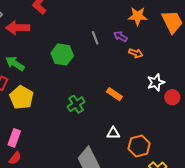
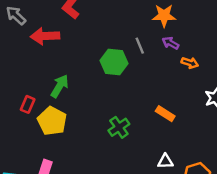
orange star: (138, 16) -> (164, 16), moved
green hexagon: (62, 54) -> (114, 62), moved
green arrow: (15, 64) -> (60, 86), moved, turned 90

